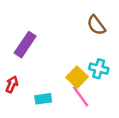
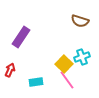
brown semicircle: (96, 25) -> (80, 21), turned -36
cyan cross: (99, 69) -> (82, 57), turned -35

